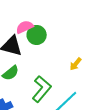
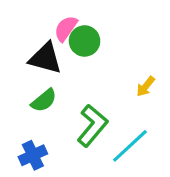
pink semicircle: (25, 27) -> (66, 28), turned -30

